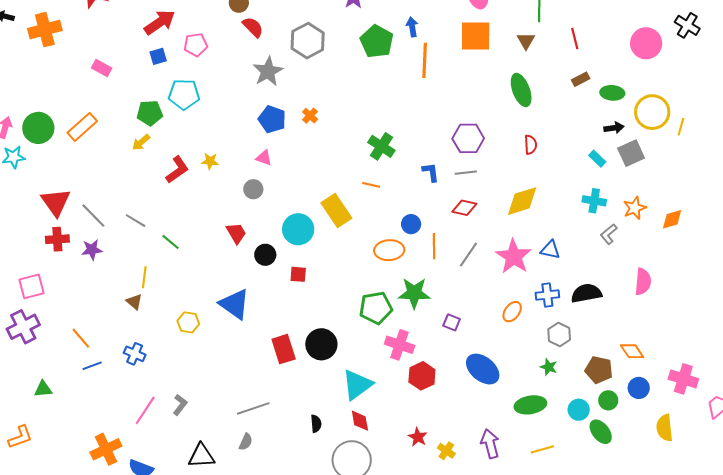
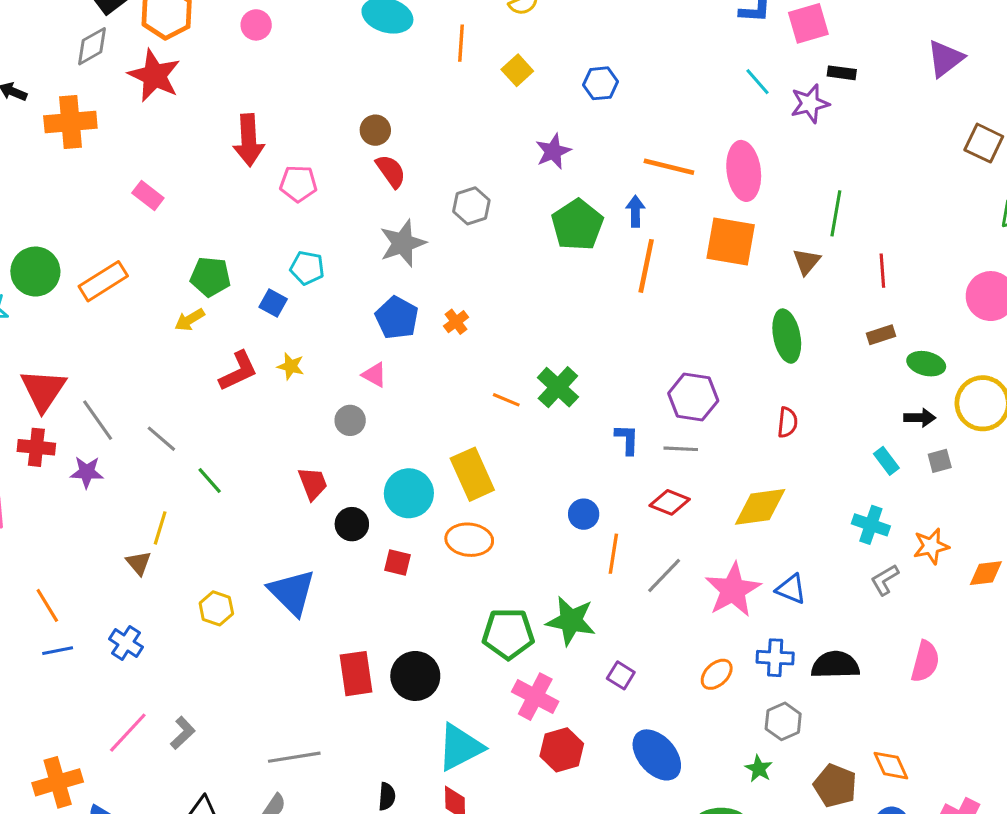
red arrow: (160, 22) -> (249, 140), turned 112
gray hexagon: (308, 41) -> (471, 206), size x0.7
blue square: (158, 56) -> (273, 303), moved, turned 36
cyan pentagon: (184, 94) -> (307, 268), moved, size x0.7
gray square: (631, 153) -> (940, 461), size x0.6
orange line: (371, 185) -> (506, 400), moved
orange ellipse: (389, 250) -> (469, 540), moved

